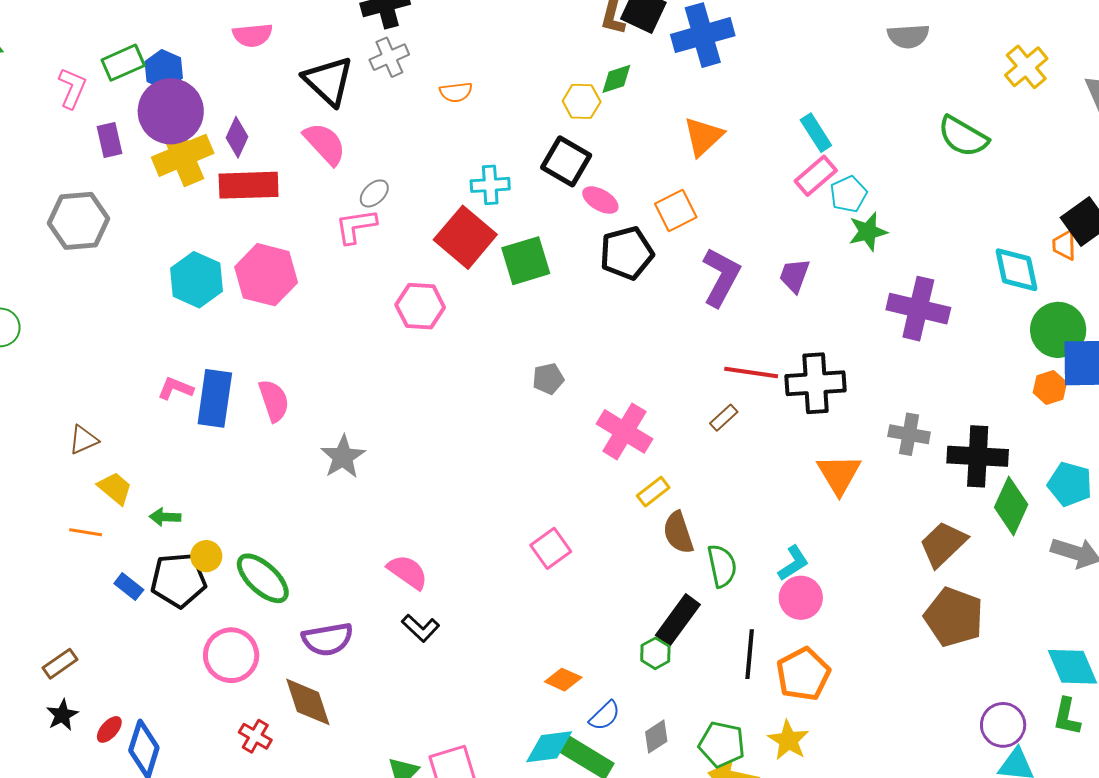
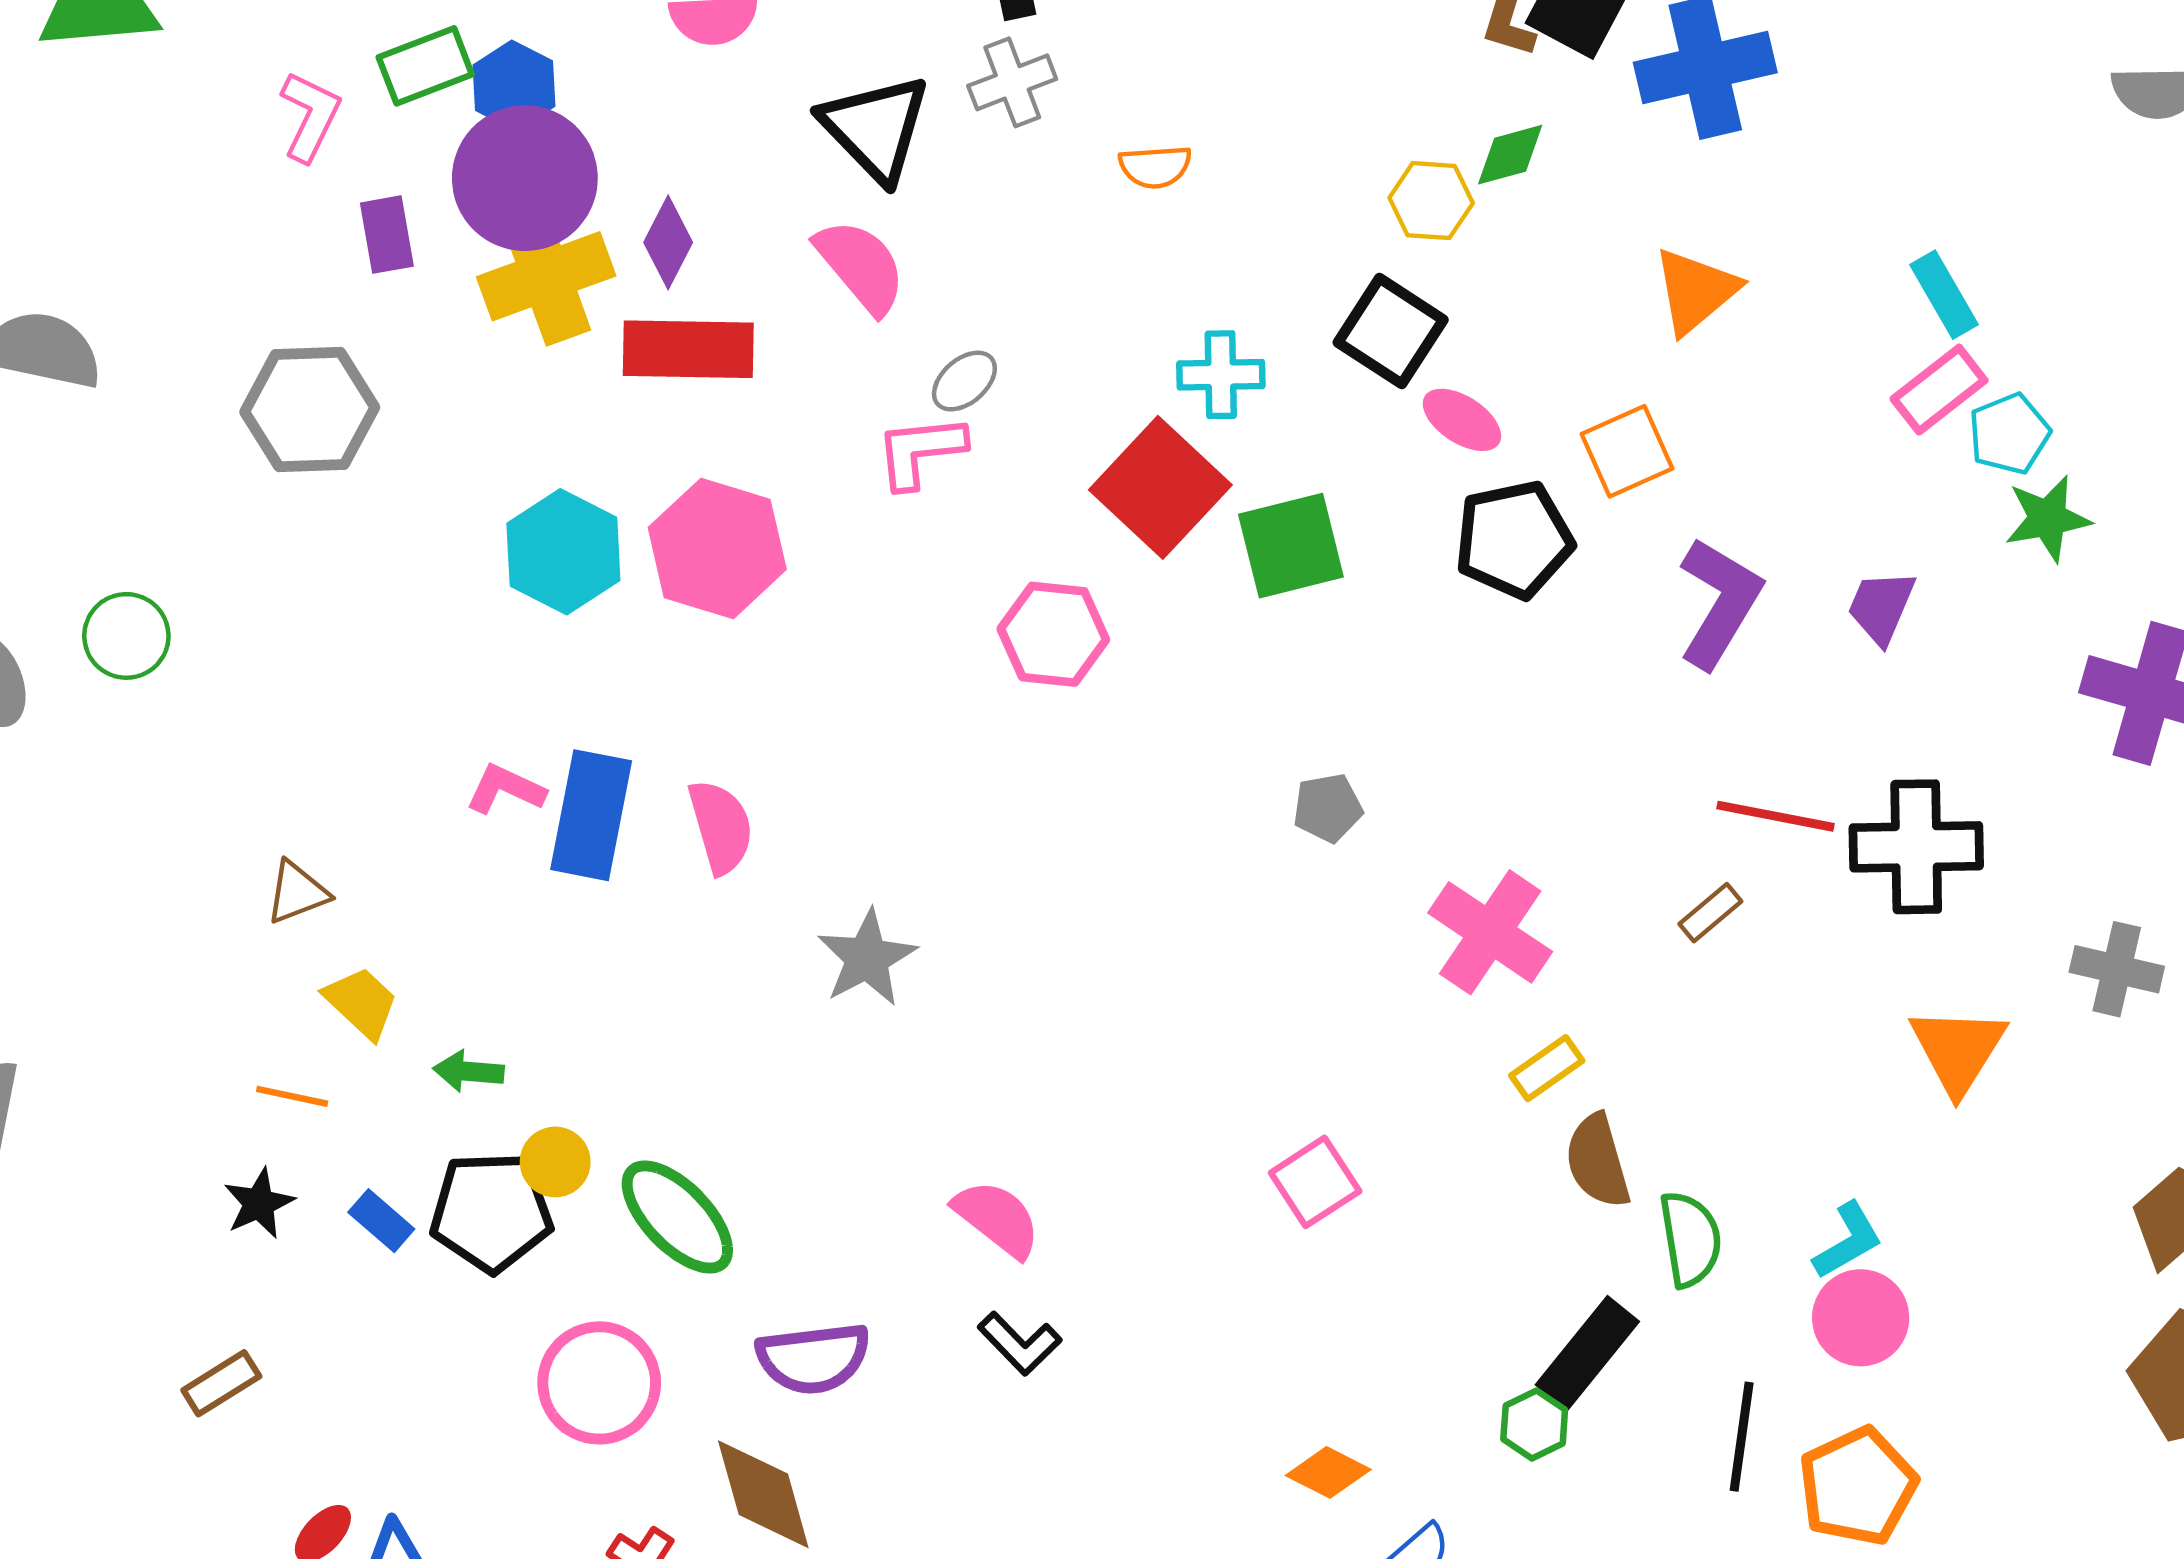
black star: (62, 715) -> (259, 1203), moved

